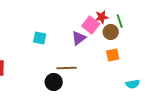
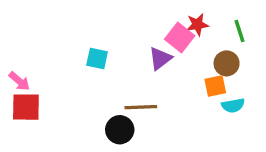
green line: (120, 21) -> (239, 31), moved
brown circle: (111, 32) -> (227, 63), moved
cyan semicircle: (133, 84) -> (233, 105), moved

